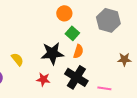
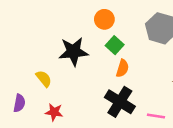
black star: (52, 53) -> (73, 52), moved
red star: (43, 79) -> (54, 112), moved

